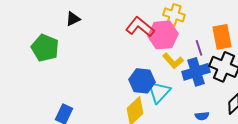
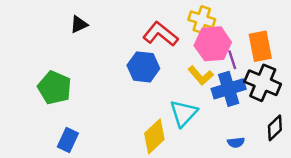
pink hexagon: (163, 35) -> (213, 44), moved
green pentagon: (45, 48) -> (55, 88), moved
blue hexagon: (142, 81) -> (143, 67), moved

